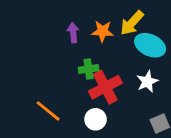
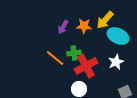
purple arrow: (73, 33) -> (63, 27), turned -144
orange line: (48, 111) -> (55, 58), moved

